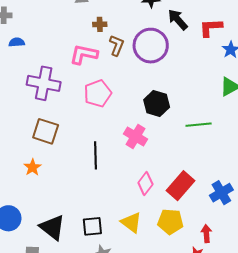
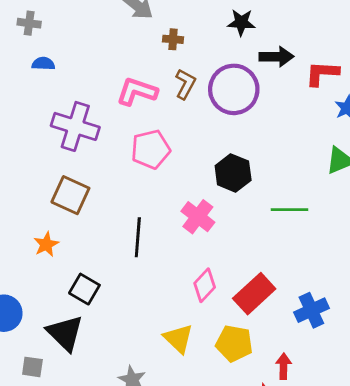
black arrow: (178, 20) -> (276, 57), turned 125
brown cross: (100, 24) -> (173, 39), moved
black square: (92, 226) -> (84, 289), moved, turned 30

